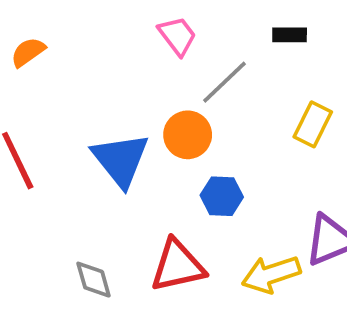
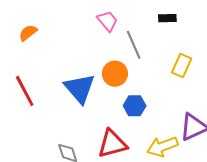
gray line: (225, 82) -> (134, 45), turned -68

